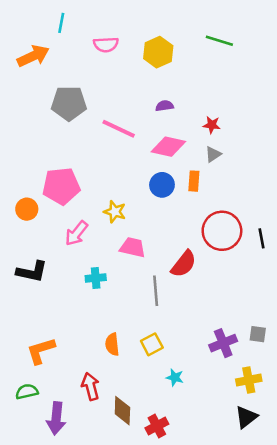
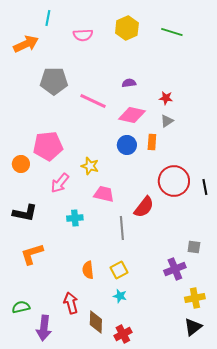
yellow hexagon: (158, 52) -> (127, 28), moved
gray square: (258, 334) -> (194, 247), moved
orange L-shape: (41, 351) -> (32, 254), moved
cyan star: (175, 377) -> (120, 296), moved

